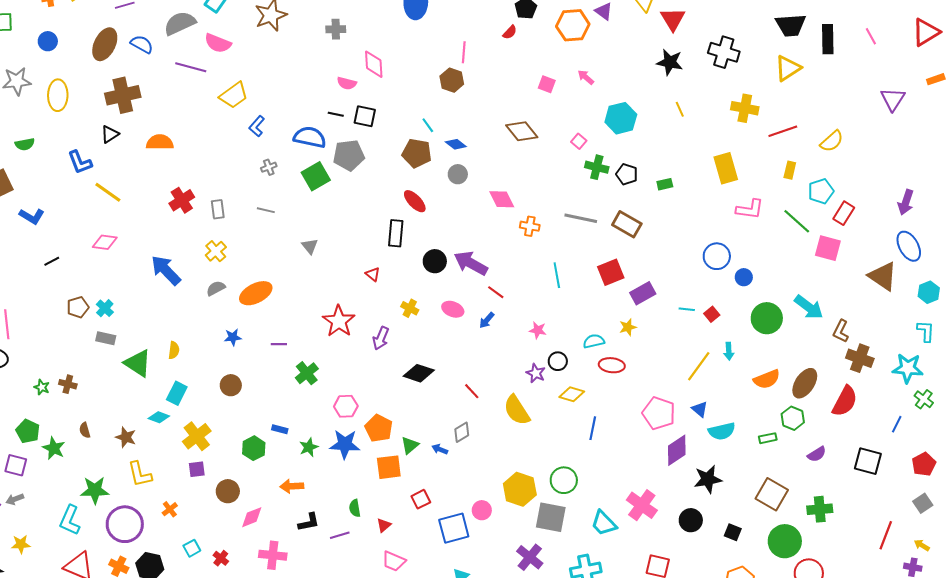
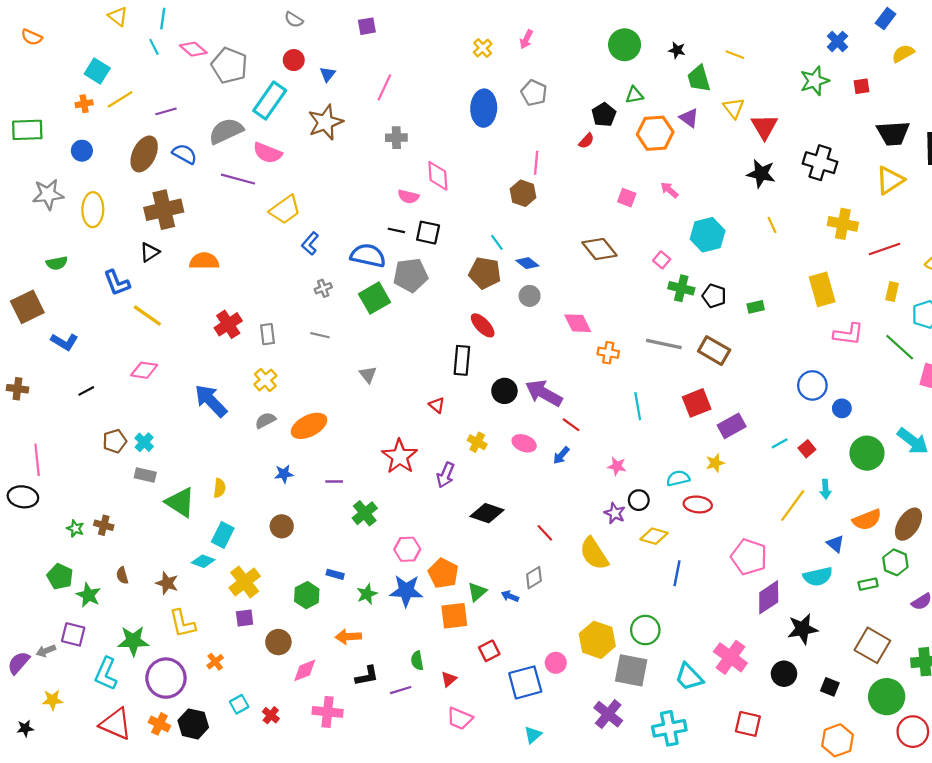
cyan line: (687, 309) -> (780, 443), turned -35
blue triangle: (700, 409) -> (835, 544), moved
purple square: (16, 465) -> (73, 634), moved

